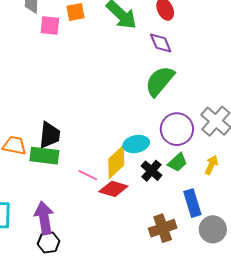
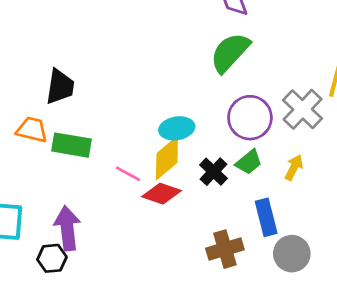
black trapezoid: (50, 135) -> (60, 87), moved
cyan ellipse: (136, 144) -> (177, 128), moved
black hexagon: (49, 243) -> (52, 258), moved

